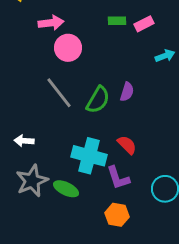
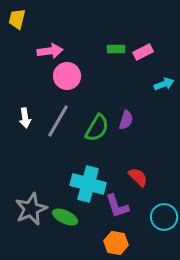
gray line: (59, 93) -> (58, 121), turned 68
white arrow: (24, 141) -> (25, 118), moved, turned -102
red semicircle: (127, 145) -> (138, 177), moved

